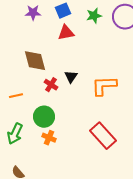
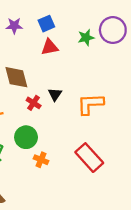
green star: (94, 16) -> (86, 38), moved
orange cross: (49, 138) -> (41, 160), moved

